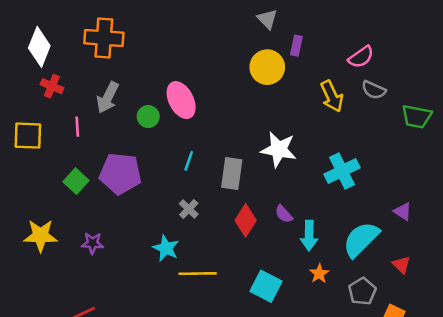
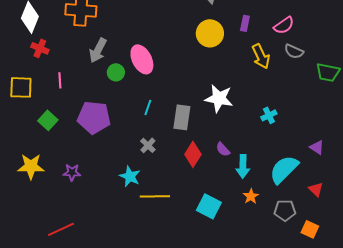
purple rectangle: (296, 46) -> (245, 23), moved
gray arrow: (108, 98) -> (98, 50), moved
cyan cross: (342, 171) -> (269, 115), size x0.6
green square: (76, 181) -> (48, 120), moved
gray pentagon: (362, 291) -> (285, 210), turned 30

